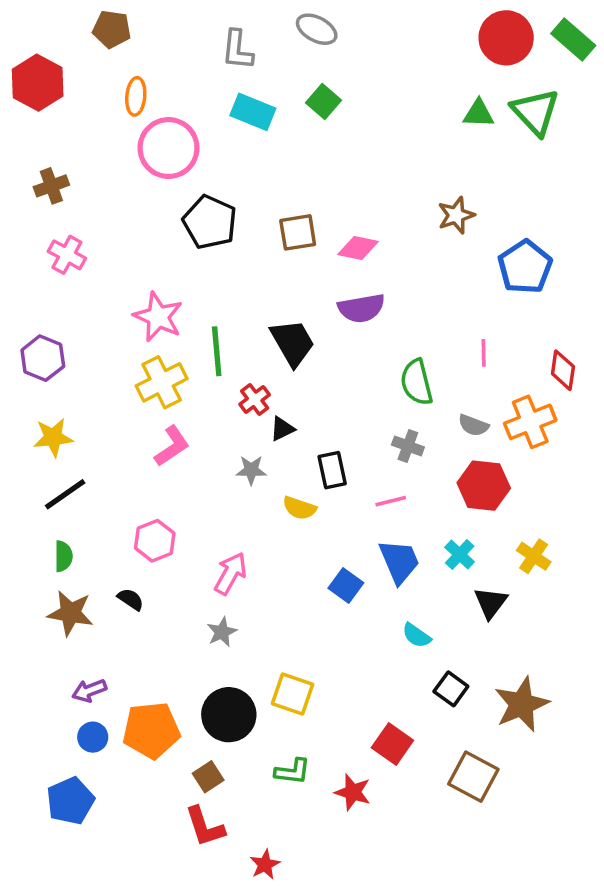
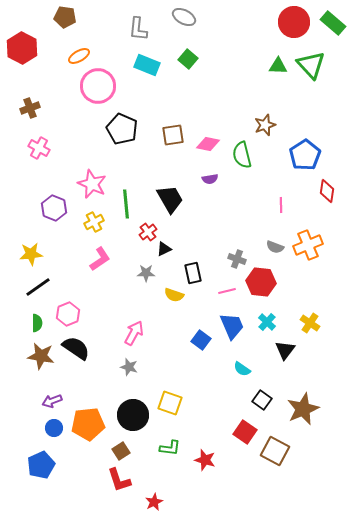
orange ellipse: (136, 96) -> (79, 56), turned 55
purple semicircle: (361, 308) -> (210, 179), size x0.6
purple hexagon: (43, 358) -> (54, 208), moved
red diamond: (563, 370) -> (327, 191), moved
yellow cross: (162, 382) -> (94, 222), size x0.7
green semicircle: (417, 382) -> (242, 155), moved
red hexagon: (484, 486) -> (261, 282), moved
pink hexagon: (155, 541) -> (68, 314), moved
black semicircle: (131, 599) -> (76, 348), size x1.8
gray star: (222, 632) -> (129, 367), turned -30
red square: (392, 744) -> (245, 432), moved

